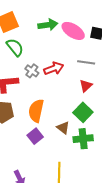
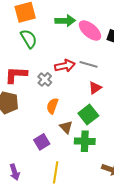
gray line: (86, 62) -> (89, 64), moved
gray cross: (32, 71) -> (45, 79), moved
orange semicircle: (36, 111) -> (52, 106), moved, size x0.7
purple square: (35, 136) -> (42, 142), moved

